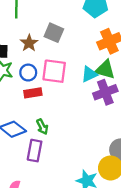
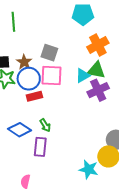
gray square: (54, 33) -> (49, 53), moved
brown star: (29, 43) -> (24, 62), moved
blue circle: (28, 73) -> (29, 79), size x1.5

